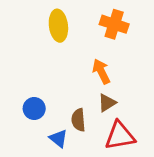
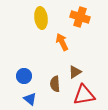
orange arrow: (101, 71) -> (62, 42), moved
blue triangle: (58, 139) -> (30, 99), moved

